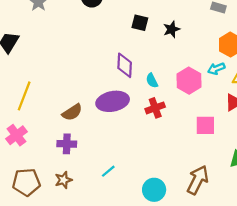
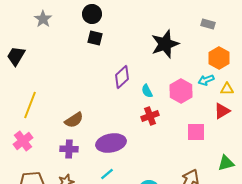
black square: (140, 23) -> (95, 38), moved
black star: (172, 29) -> (165, 44), size x1.8
purple diamond: (125, 65) -> (122, 77), turned 45
purple ellipse: (113, 101) -> (111, 143), moved

